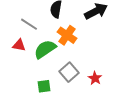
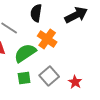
green square: (44, 86) -> (24, 78), moved

